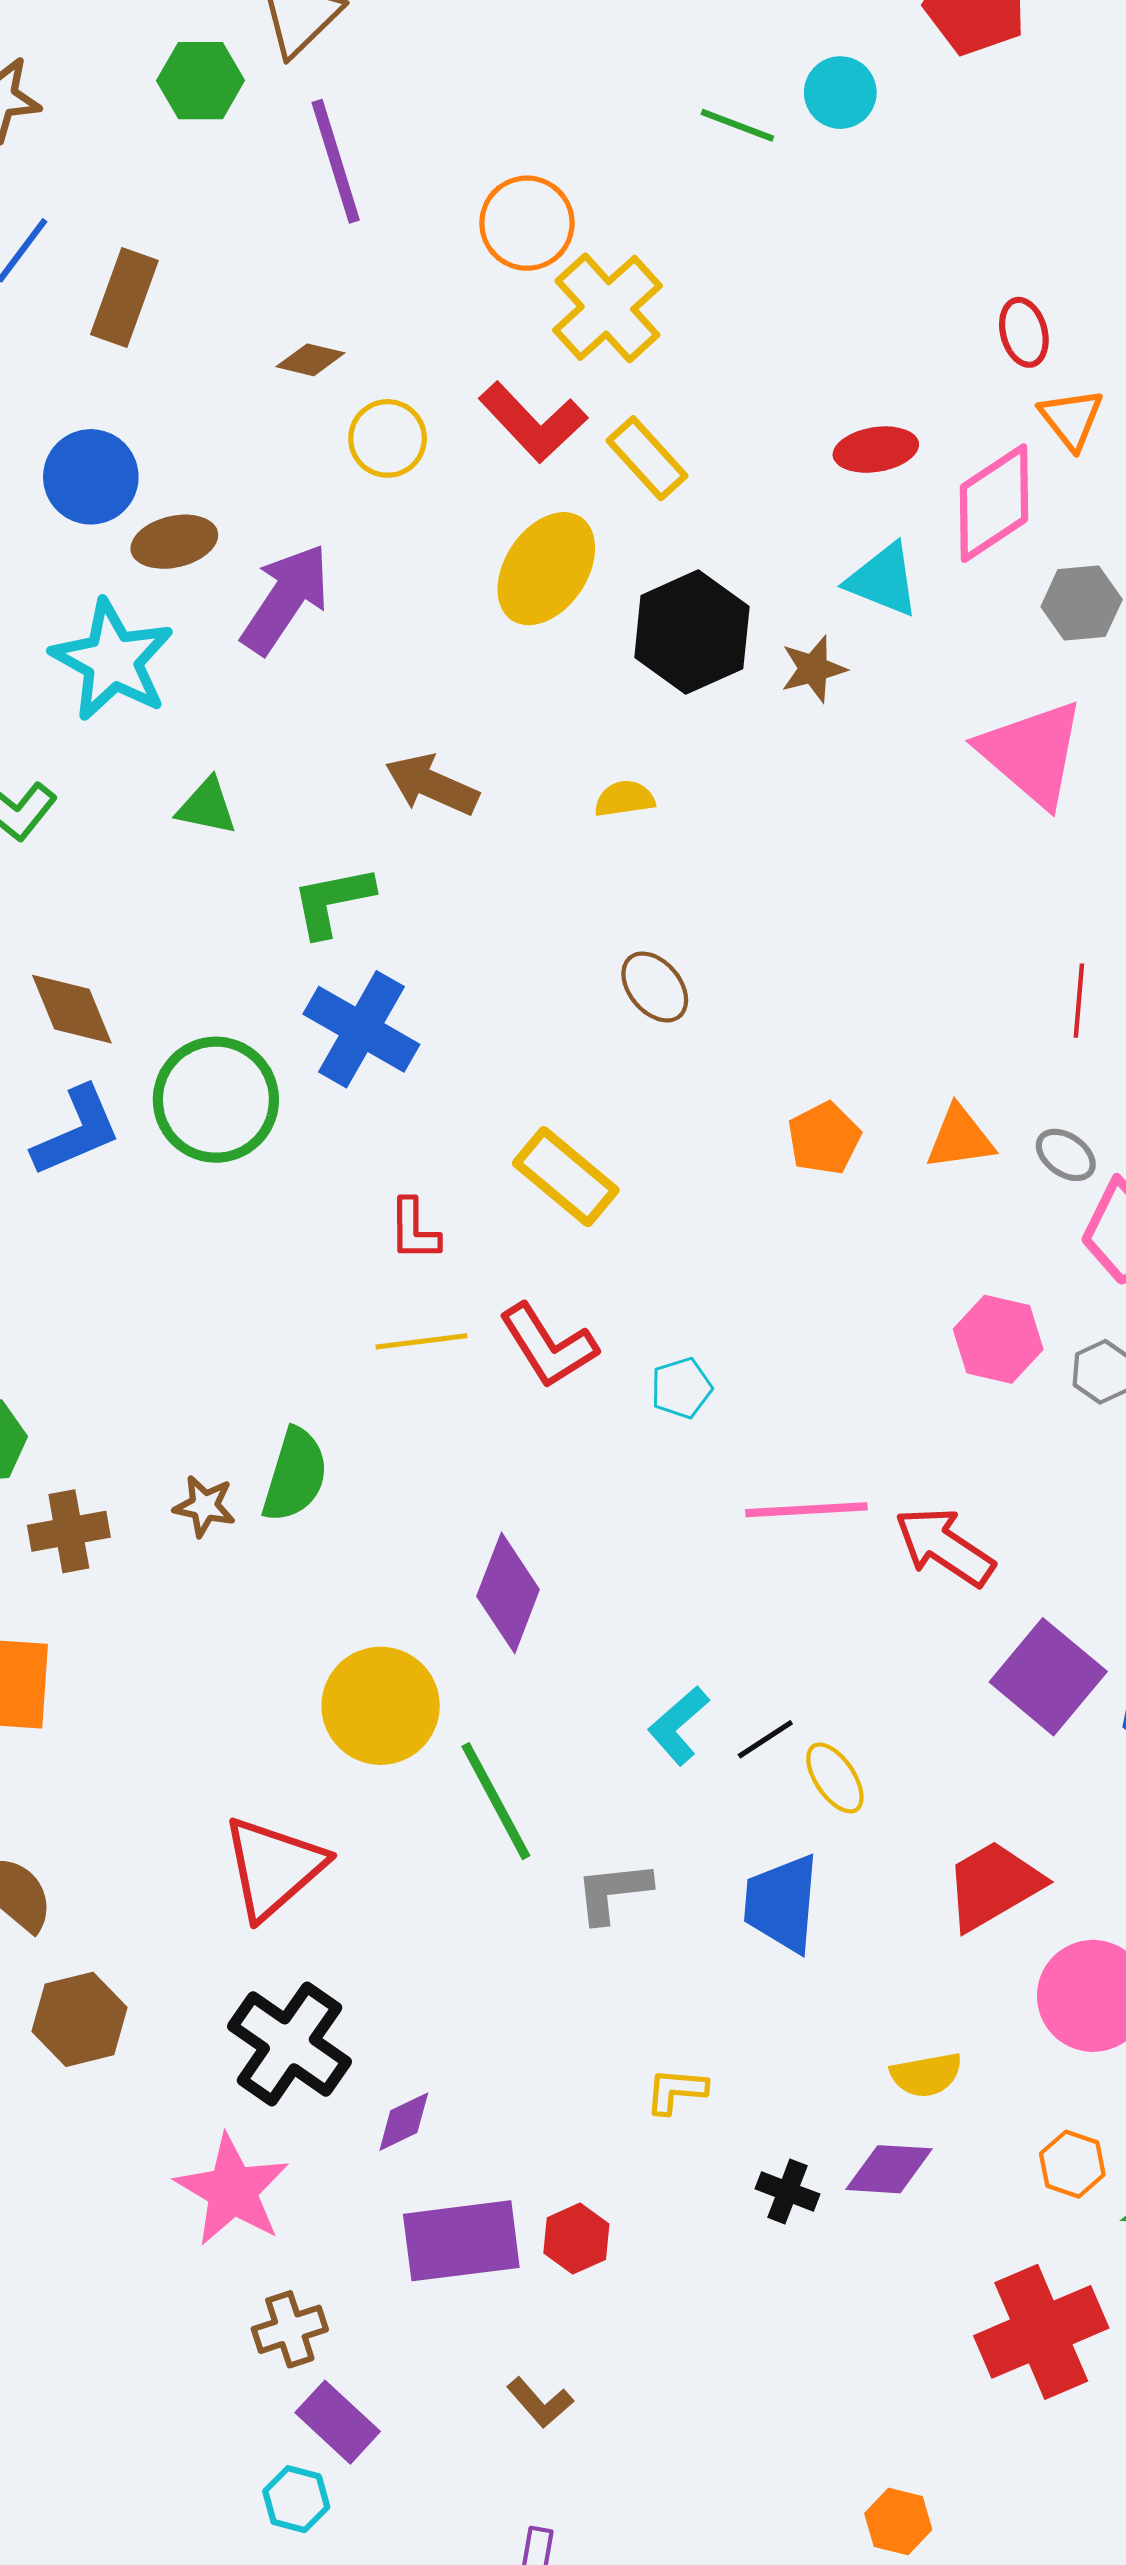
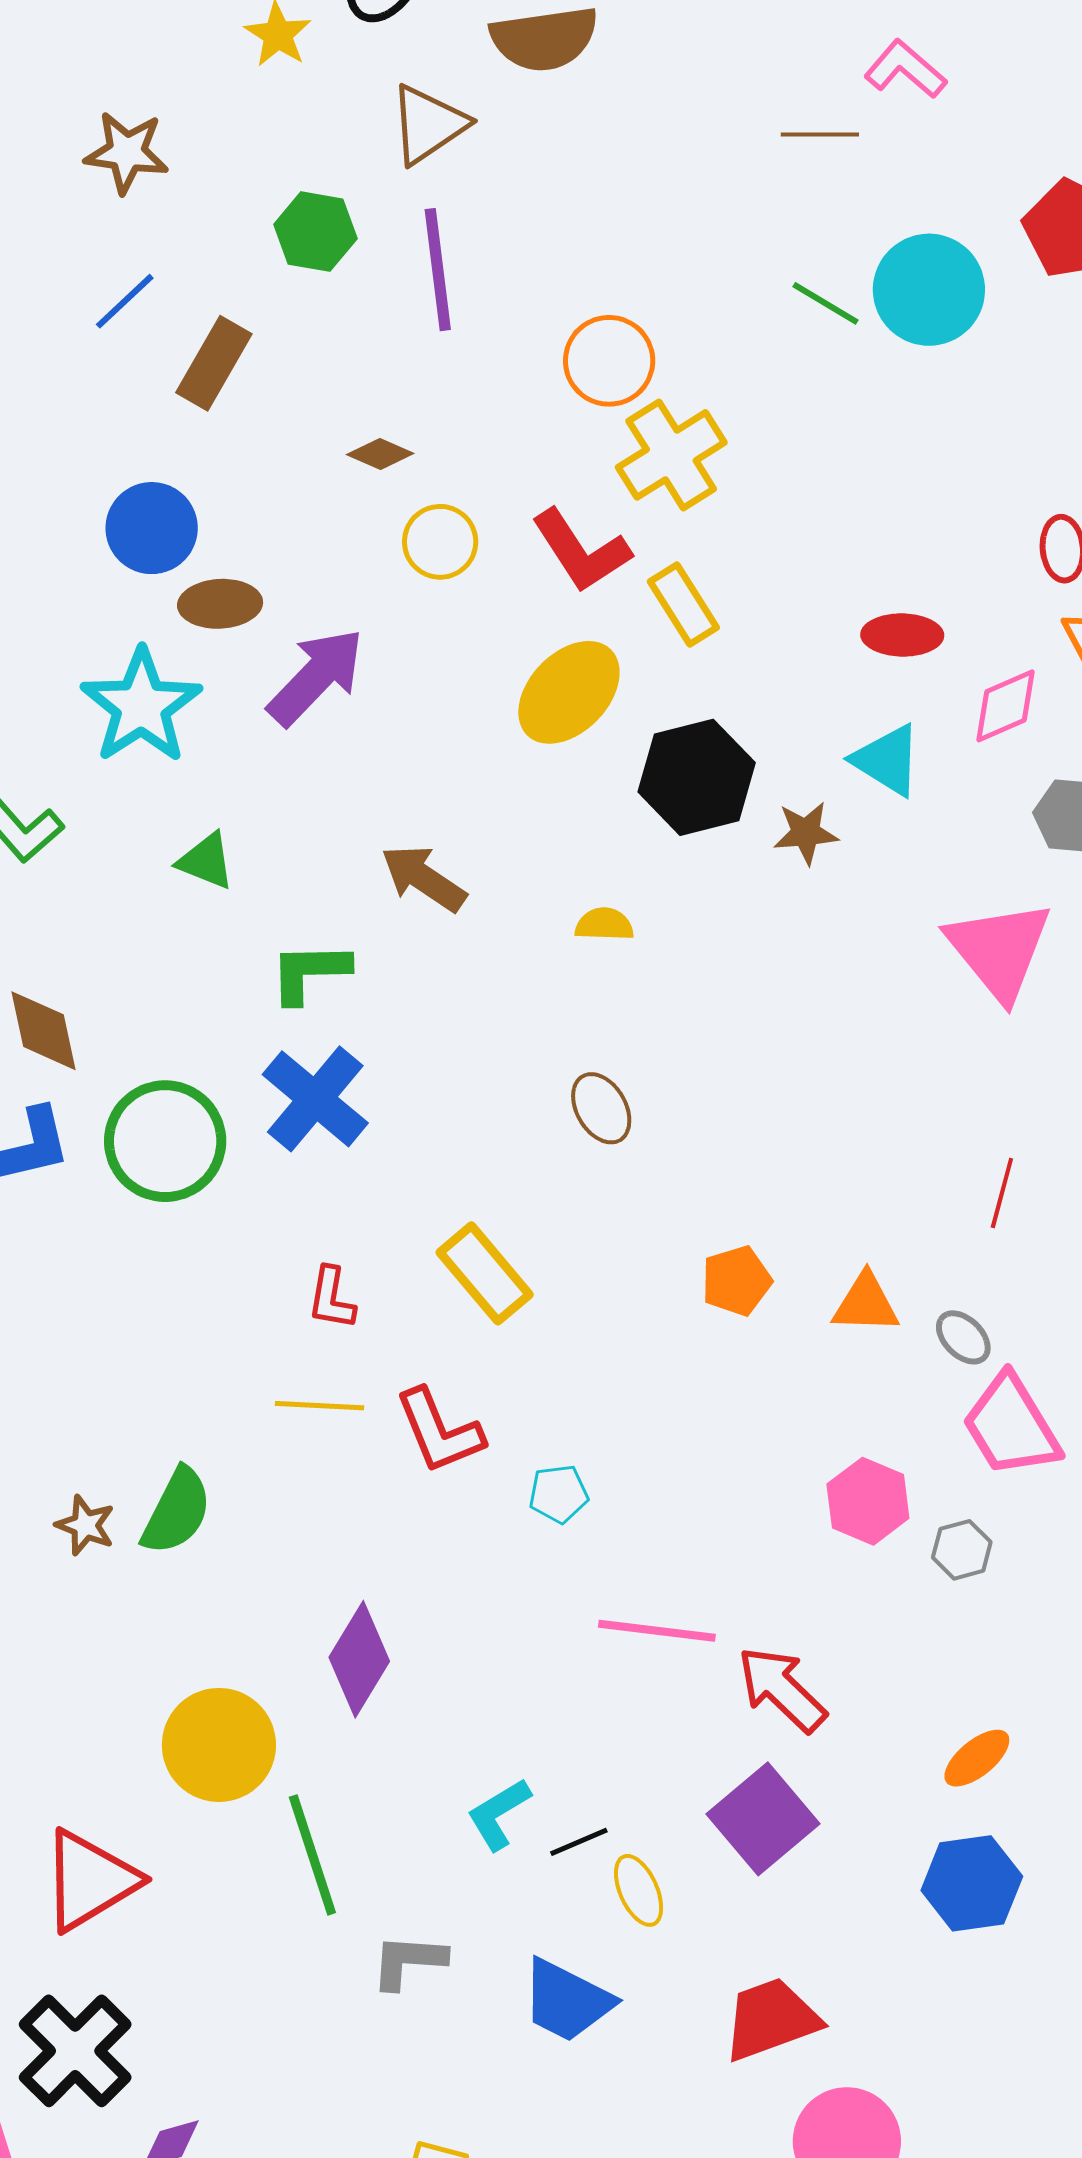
green hexagon: (200, 81) -> (315, 232), moved
cyan circle: (840, 93) -> (929, 290), size x1.6
pink diamond: (994, 503) -> (1005, 706), size x0.7
purple square: (1048, 1677) -> (763, 1819), moved
blue trapezoid: (782, 1903) -> (567, 2001), turned -78

